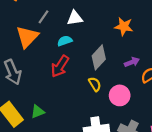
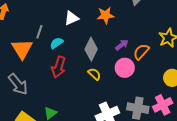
gray line: (43, 17) -> (39, 32), moved
white triangle: (75, 18) -> (72, 18), moved
pink circle: (120, 95) -> (125, 68), moved

